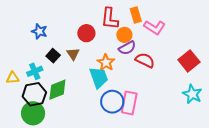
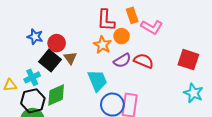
red circle: (86, 33) -> (57, 43), moved
purple semicircle: (127, 48) -> (122, 60), moved
black square: (53, 56) -> (50, 61), size x1.5
red square: (189, 61) -> (188, 60), turned -30
orange star: (106, 63) -> (102, 45), moved

